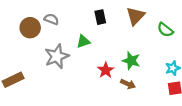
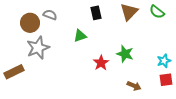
green semicircle: (165, 30) -> (157, 12), moved
gray star: (57, 56) -> (38, 48), moved
brown arrow: (128, 84) -> (134, 86), moved

